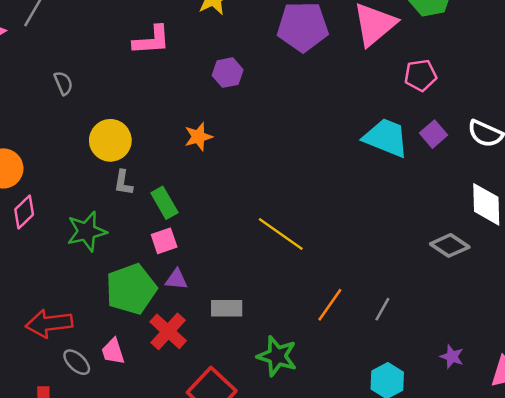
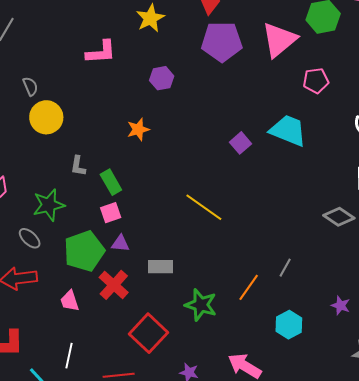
purple square: (434, 134) -> (240, 143), moved
yellow circle: (110, 140) -> (46, 117), moved
orange line: (330, 305) -> (249, 287), moved
gray ellipse: (77, 362) -> (30, 238), moved

